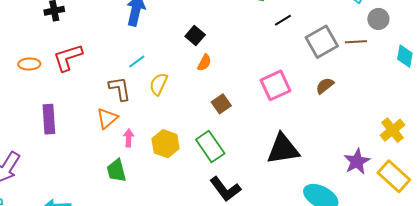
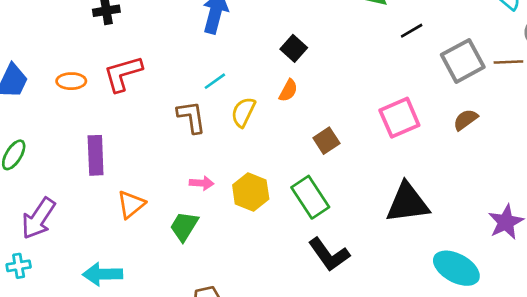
orange semicircle: (204, 63) -> (288, 90), moved
orange triangle: (107, 118) -> (131, 204), moved
pink arrow: (129, 138) -> (202, 183), turned 90
green trapezoid: (116, 171) -> (184, 226), turned 45

